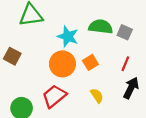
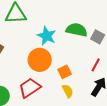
orange square: (90, 62) -> (65, 72), moved

